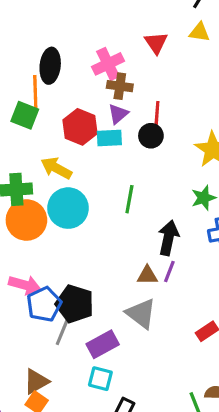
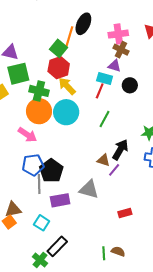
purple triangle: (118, 114) -> (115, 66), turned 40
red line: (157, 114) -> (100, 91), moved
red hexagon: (80, 127) -> (59, 68), moved
brown triangle: (147, 275) -> (103, 160), moved
pink arrow: (25, 285) -> (27, 135), moved
gray triangle: (141, 314) -> (89, 189), turned -40
gray line: (63, 330) -> (39, 184), turned -42
cyan square: (100, 379) -> (42, 223), moved

